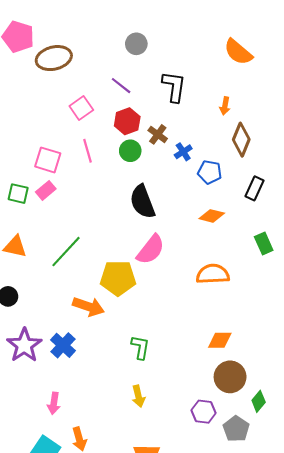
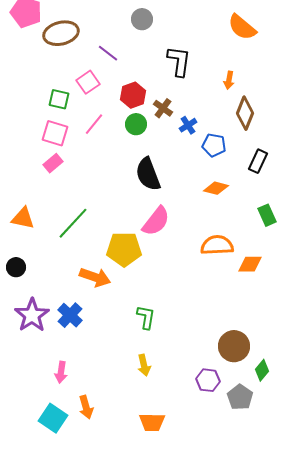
purple line: (121, 86) -> (108, 53), moved
pink line: (87, 151) -> (94, 124), turned 55
green square: (18, 194) -> (59, 99), moved
orange diamond: (220, 340) -> (250, 264), moved

